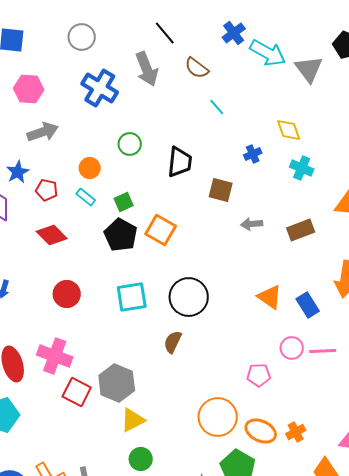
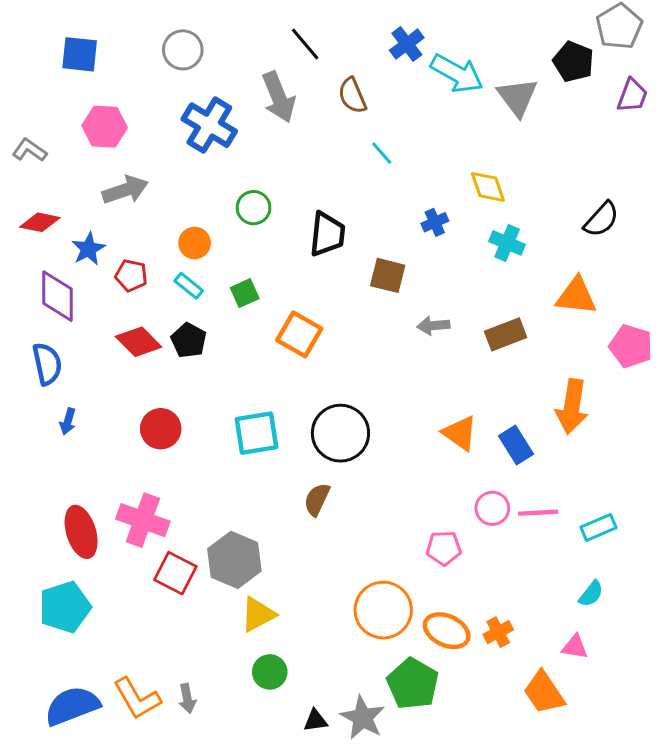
brown semicircle: (197, 68) -> (352, 96), turned 30
black pentagon: (121, 235) -> (189, 340), moved, size x0.7

